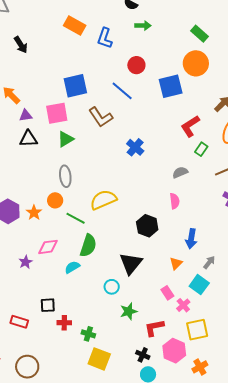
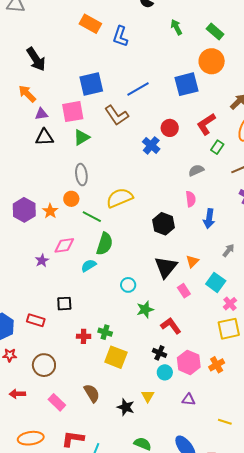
green arrow: (143, 26) -> (176, 27), moved, turned -119
black arrow: (21, 45) -> (36, 59), moved, size x1.4
red circle: (136, 65) -> (170, 128), moved
blue line: (122, 91) -> (138, 89), turned -70
blue arrow: (191, 239) -> (209, 219), moved
gray arrow: (209, 262) -> (228, 250), moved
black triangle: (131, 263) -> (166, 267), moved
pink cross: (183, 305) -> (230, 304), moved
red cross: (64, 323) -> (84, 336), moved
red L-shape: (154, 328) -> (171, 326), turned 65
yellow square: (197, 330) -> (229, 329), moved
pink hexagon: (174, 351) -> (189, 362), moved

